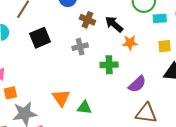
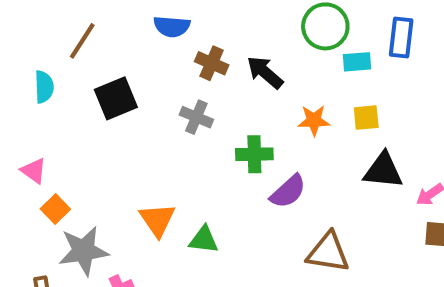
orange star: (130, 43) -> (314, 120), moved
gray cross: (80, 47) -> (196, 117), turned 35
purple semicircle: (137, 84) -> (288, 191), moved
orange square: (10, 93) -> (55, 209), turned -32

